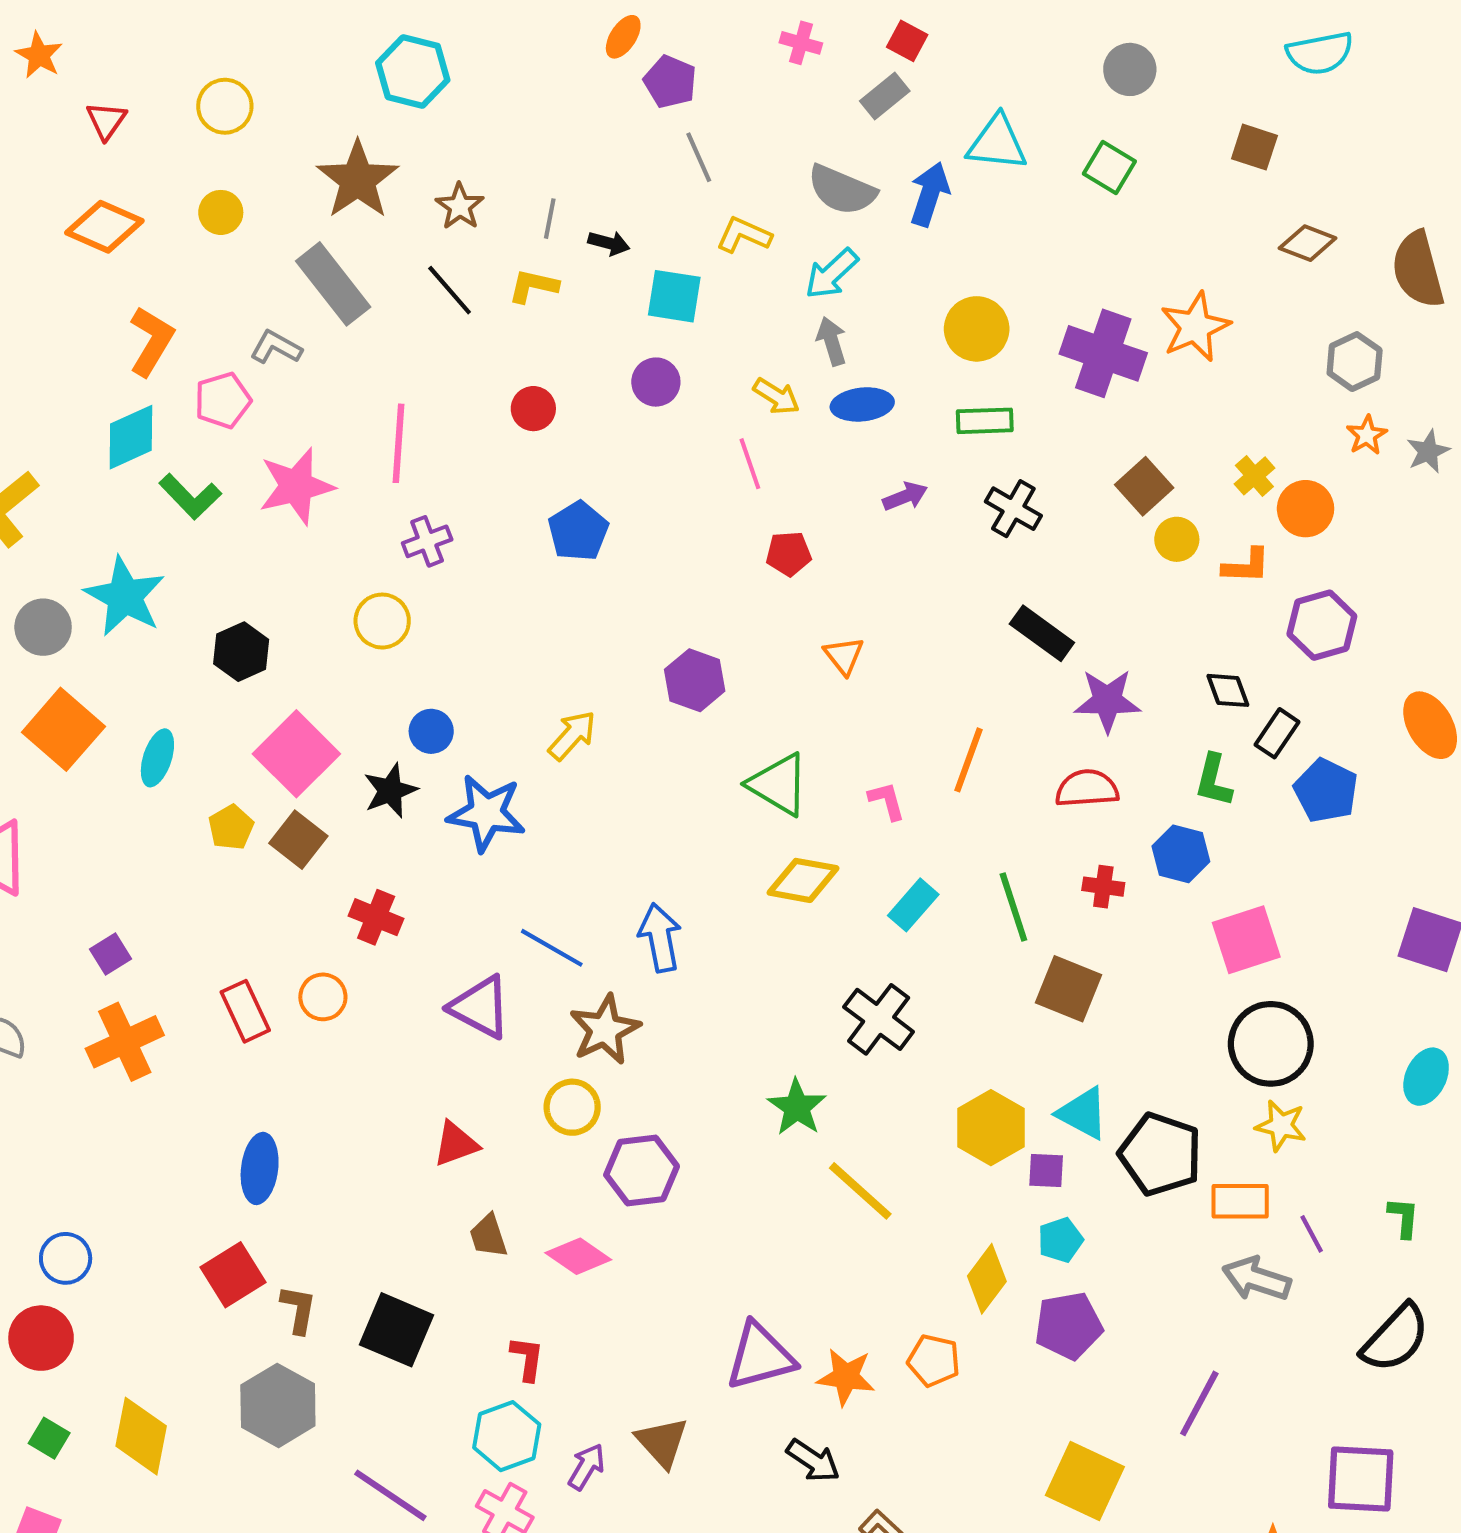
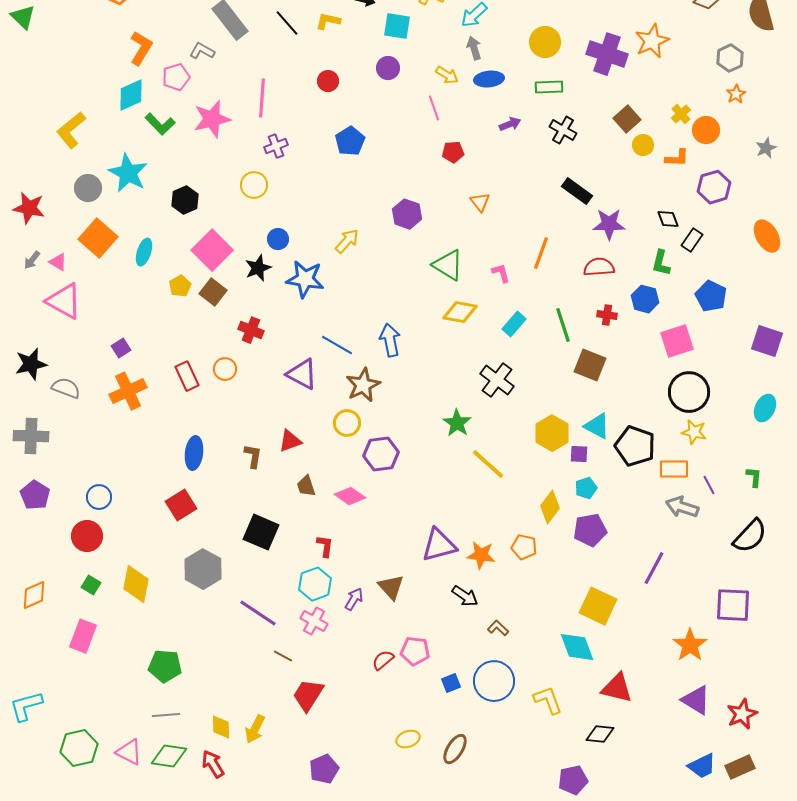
gray star: (1428, 451) -> (766, 148), moved
blue pentagon: (1326, 791) -> (711, 296), moved
brown L-shape: (298, 1309) -> (253, 456), moved

